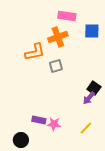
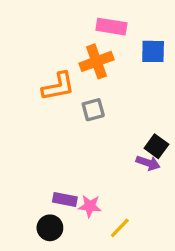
purple arrow: (89, 98) -> (148, 163), turned -112
yellow line: (86, 128) -> (120, 228), moved
black circle: (21, 140) -> (50, 228), moved

